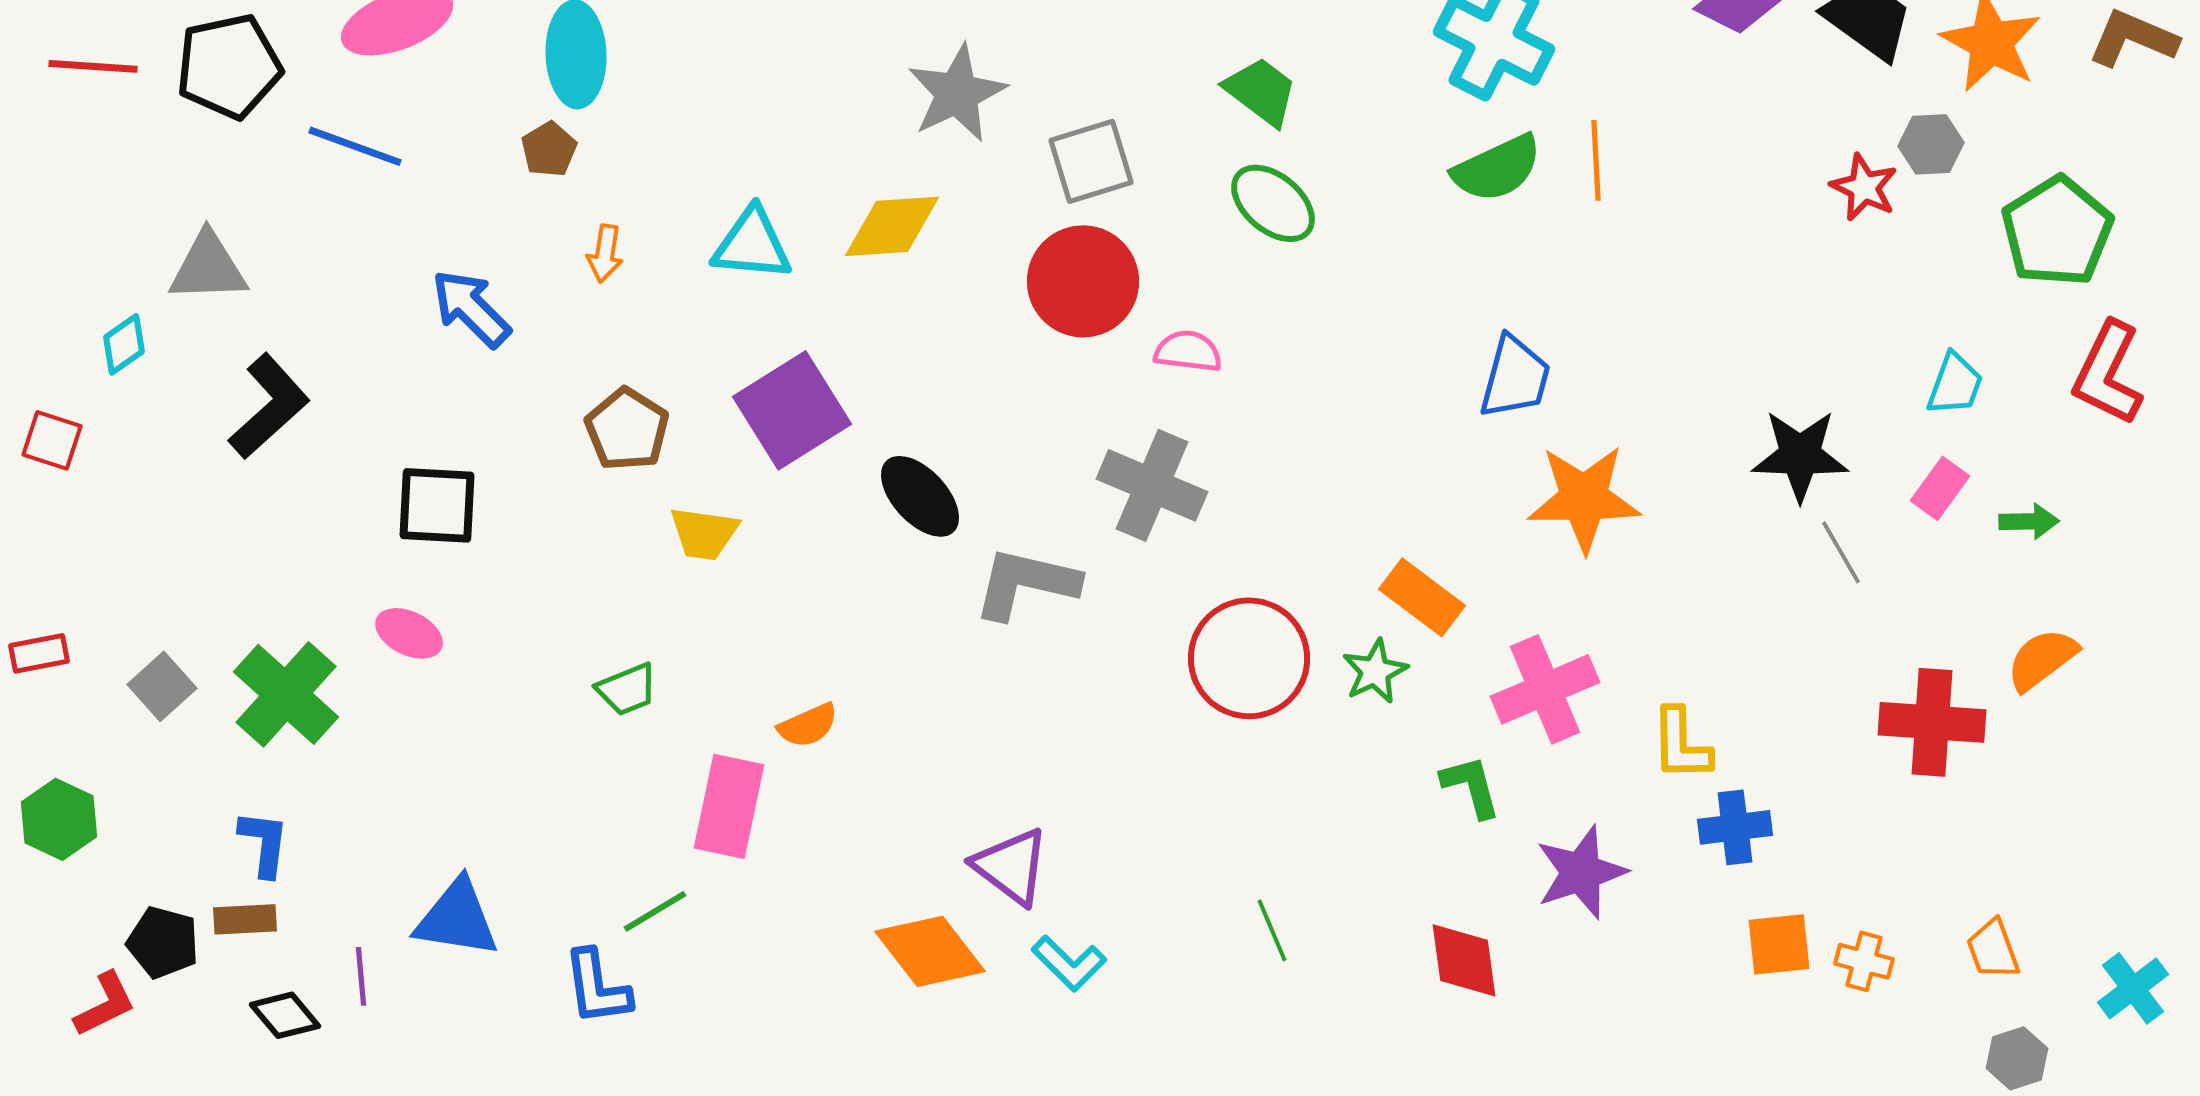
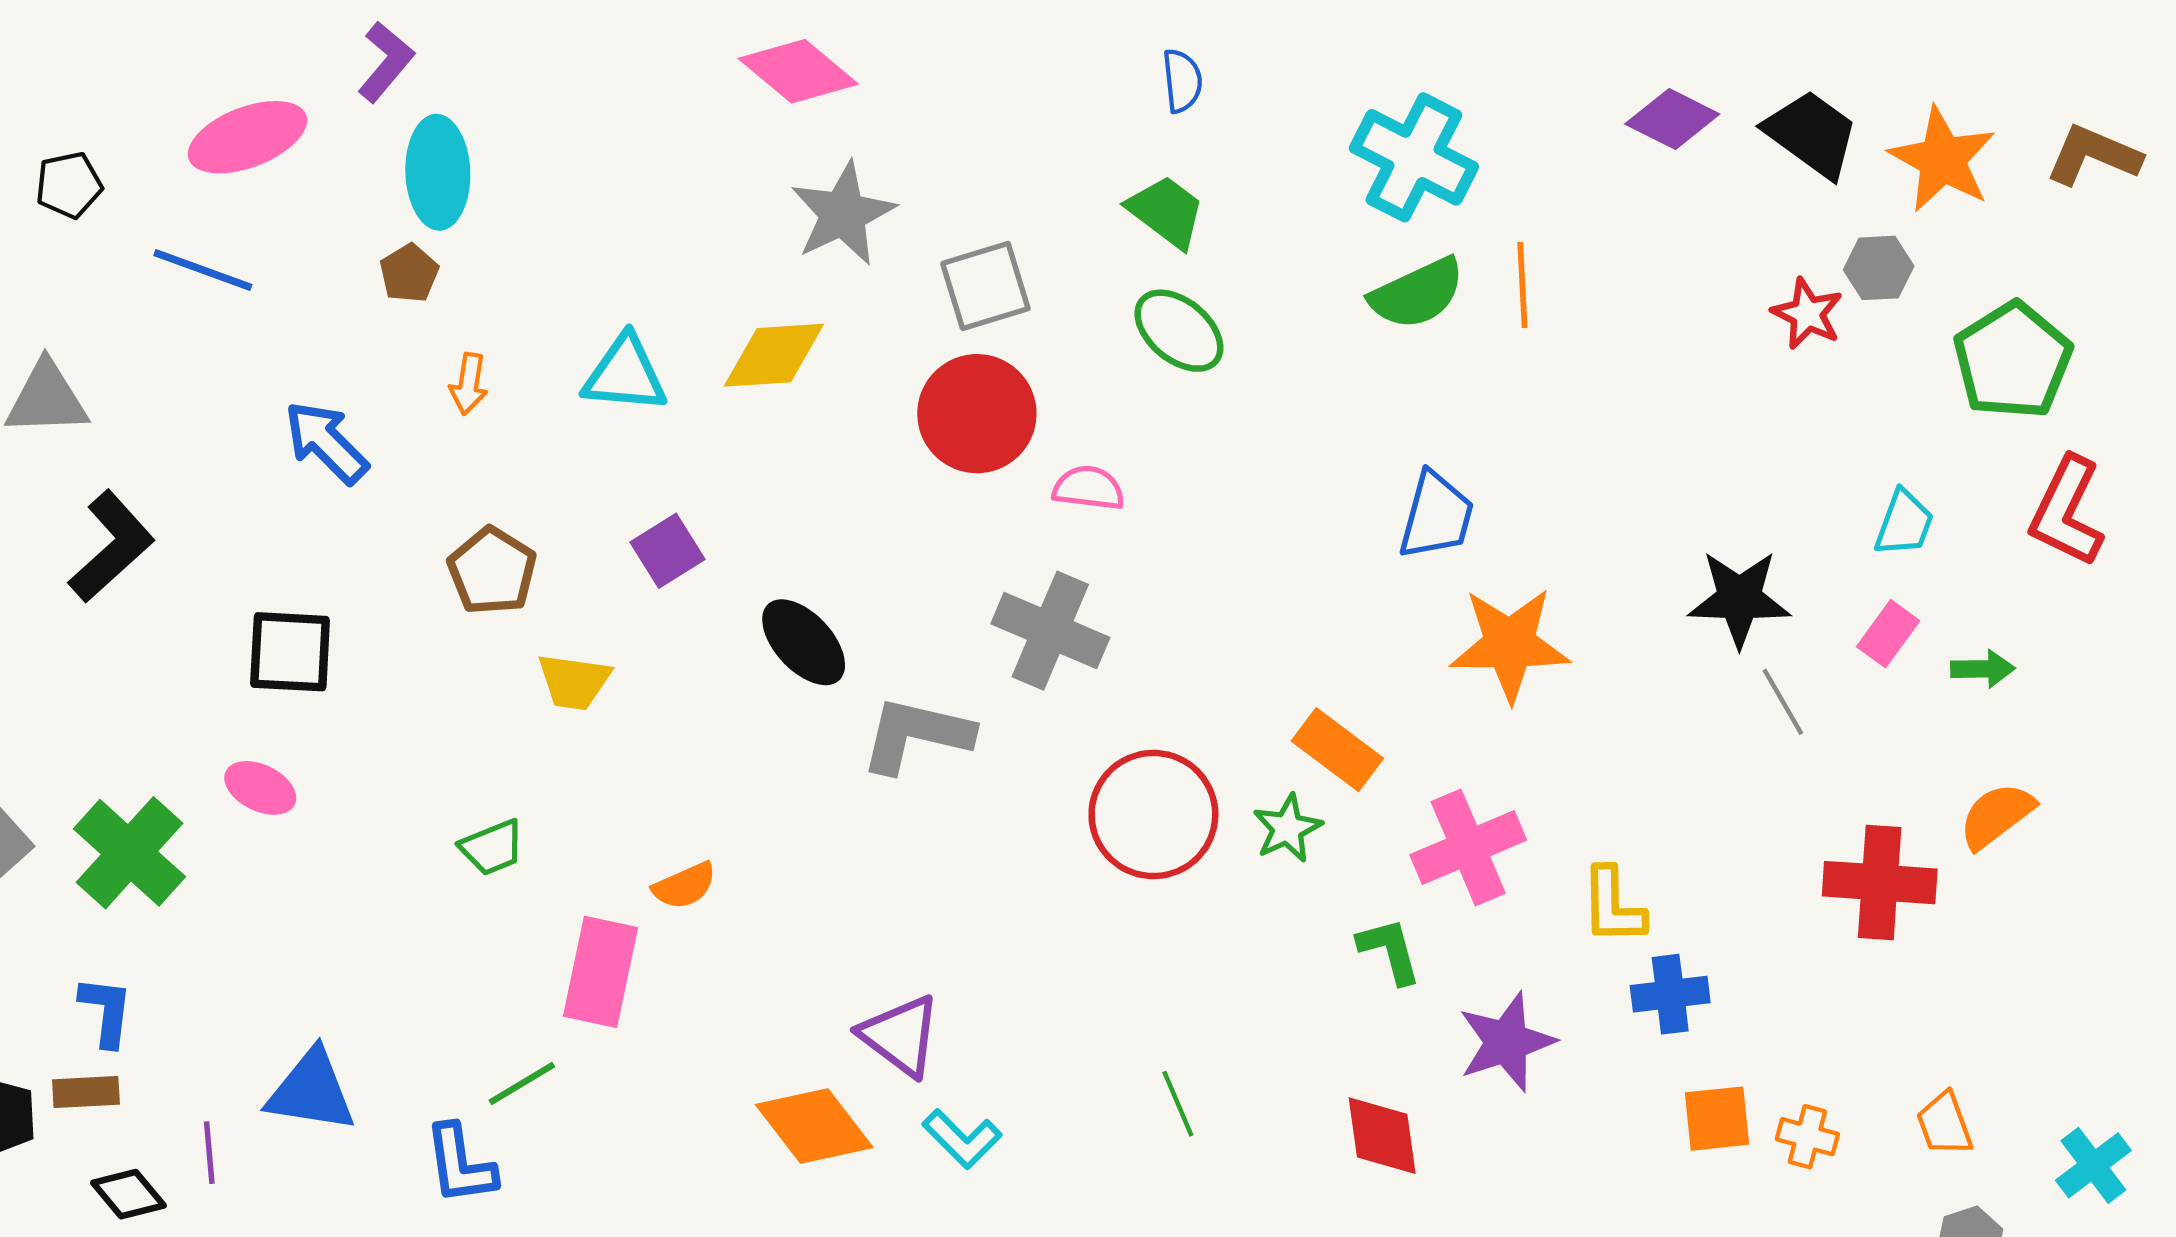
black pentagon: (229, 66) -> (69, 185), size x0.6
purple square: (792, 410) -> (668, 551), size x0.6

